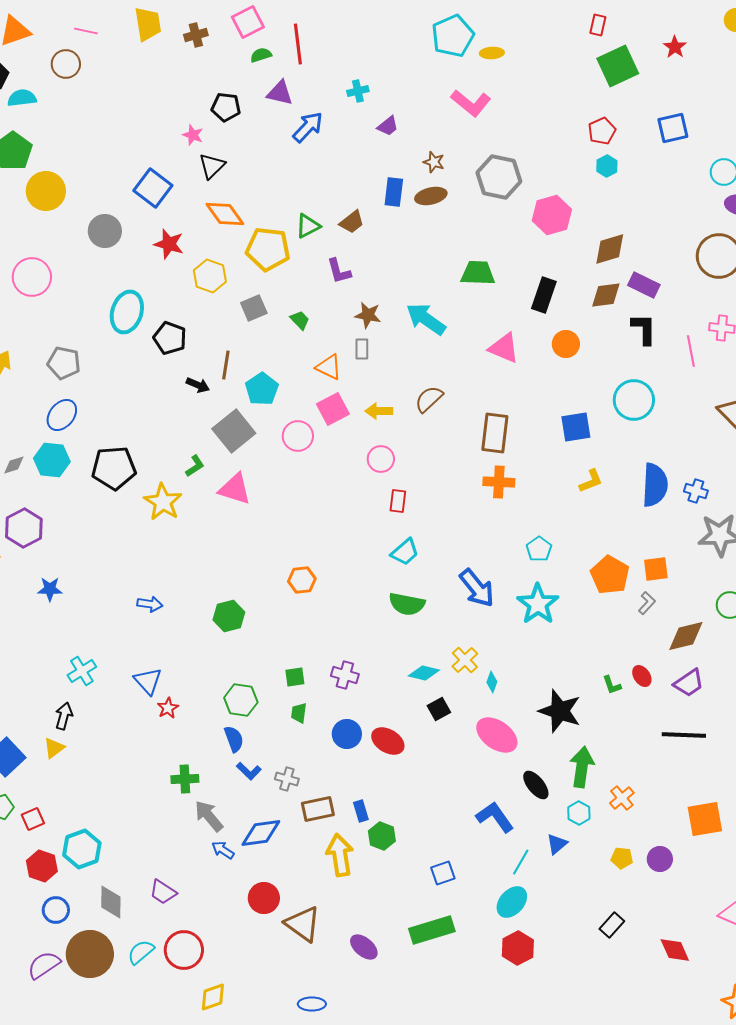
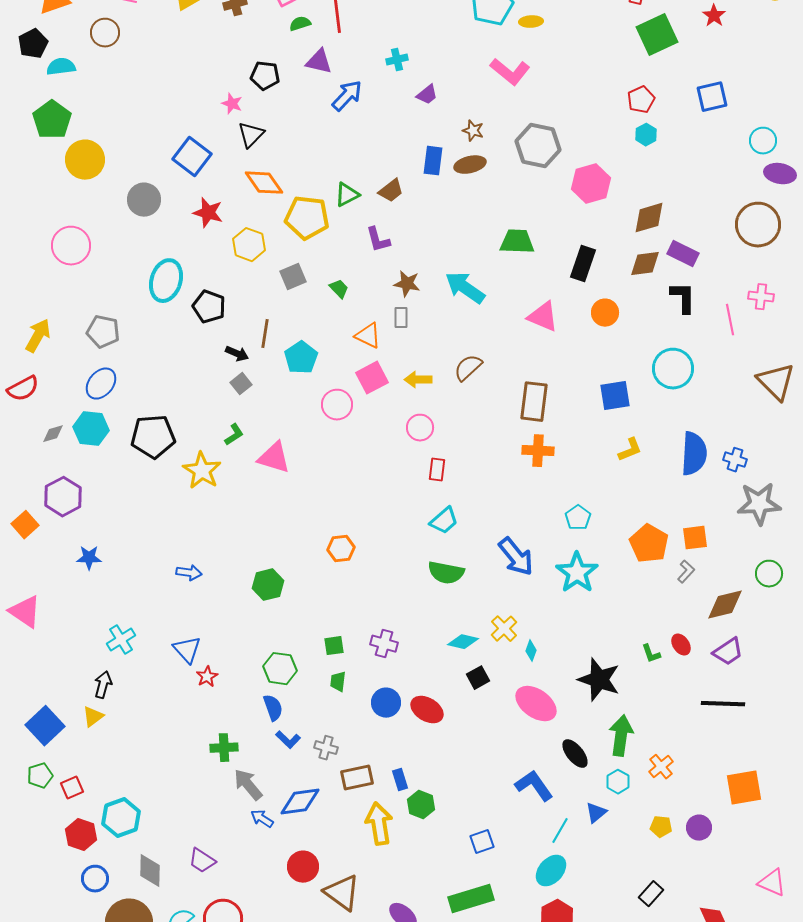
gray square: (234, 431) -> (241, 384), moved, size x0.5

